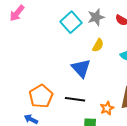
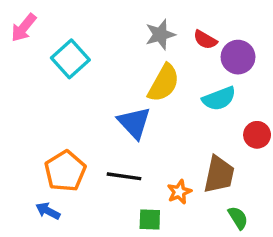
cyan square: (71, 22) -> (70, 59), moved
yellow semicircle: (98, 45) -> (164, 83), size x1.6

